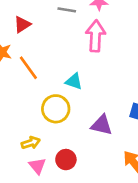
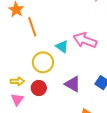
pink arrow: (96, 36) -> (85, 40), moved, turned -90
red circle: (66, 160) -> (39, 88), moved

